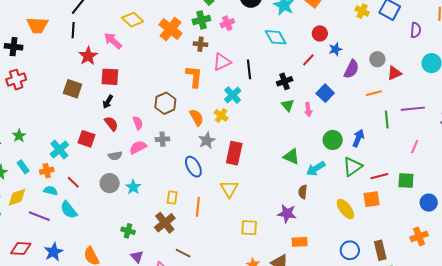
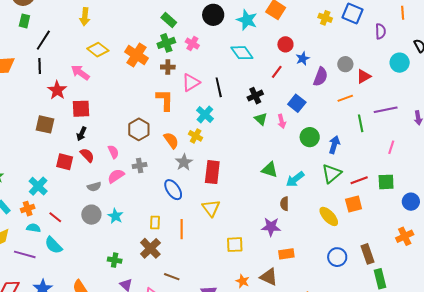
pink cross: (227, 23) -> (192, 44), turned -32
red square: (86, 139) -> (65, 162), moved
green circle: (333, 140) -> (310, 137), moved

